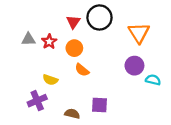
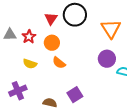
yellow semicircle: (50, 80) -> (30, 64), moved
purple square: (99, 105) -> (75, 95), turned -35

